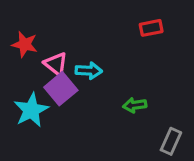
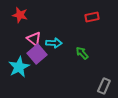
red star: (25, 44) -> (20, 15), moved
green arrow: (135, 105) -> (82, 53), moved, turned 56

